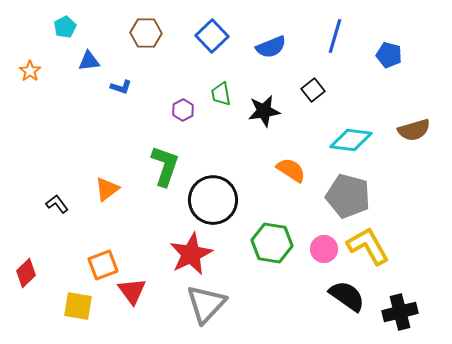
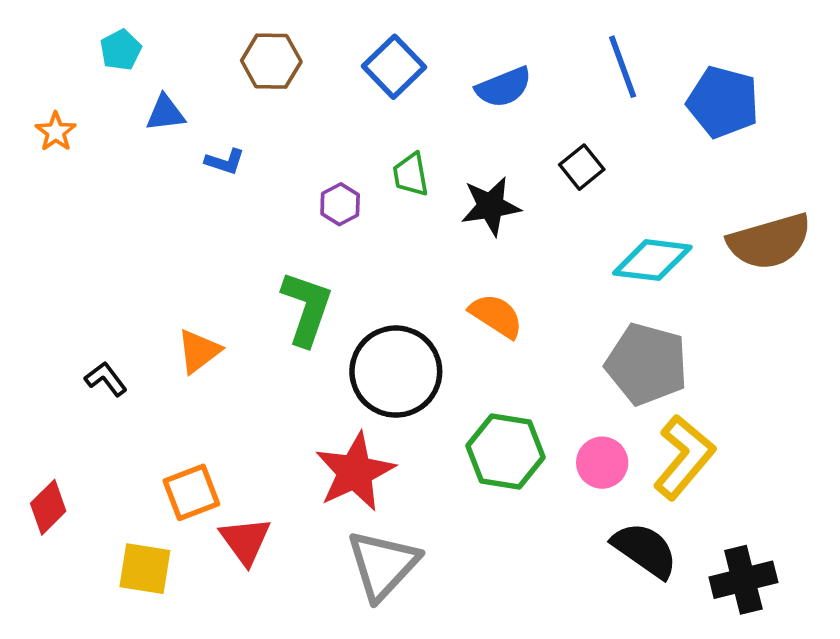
blue line: (335, 36) -> (623, 67), turned -36
blue pentagon: (389, 55) -> (723, 102), size x1.5
brown semicircle: (414, 130) -> (769, 241), size x1.4
orange semicircle: (291, 170) -> (496, 316), moved
yellow L-shape: (368, 246) -> (684, 457), turned 69

